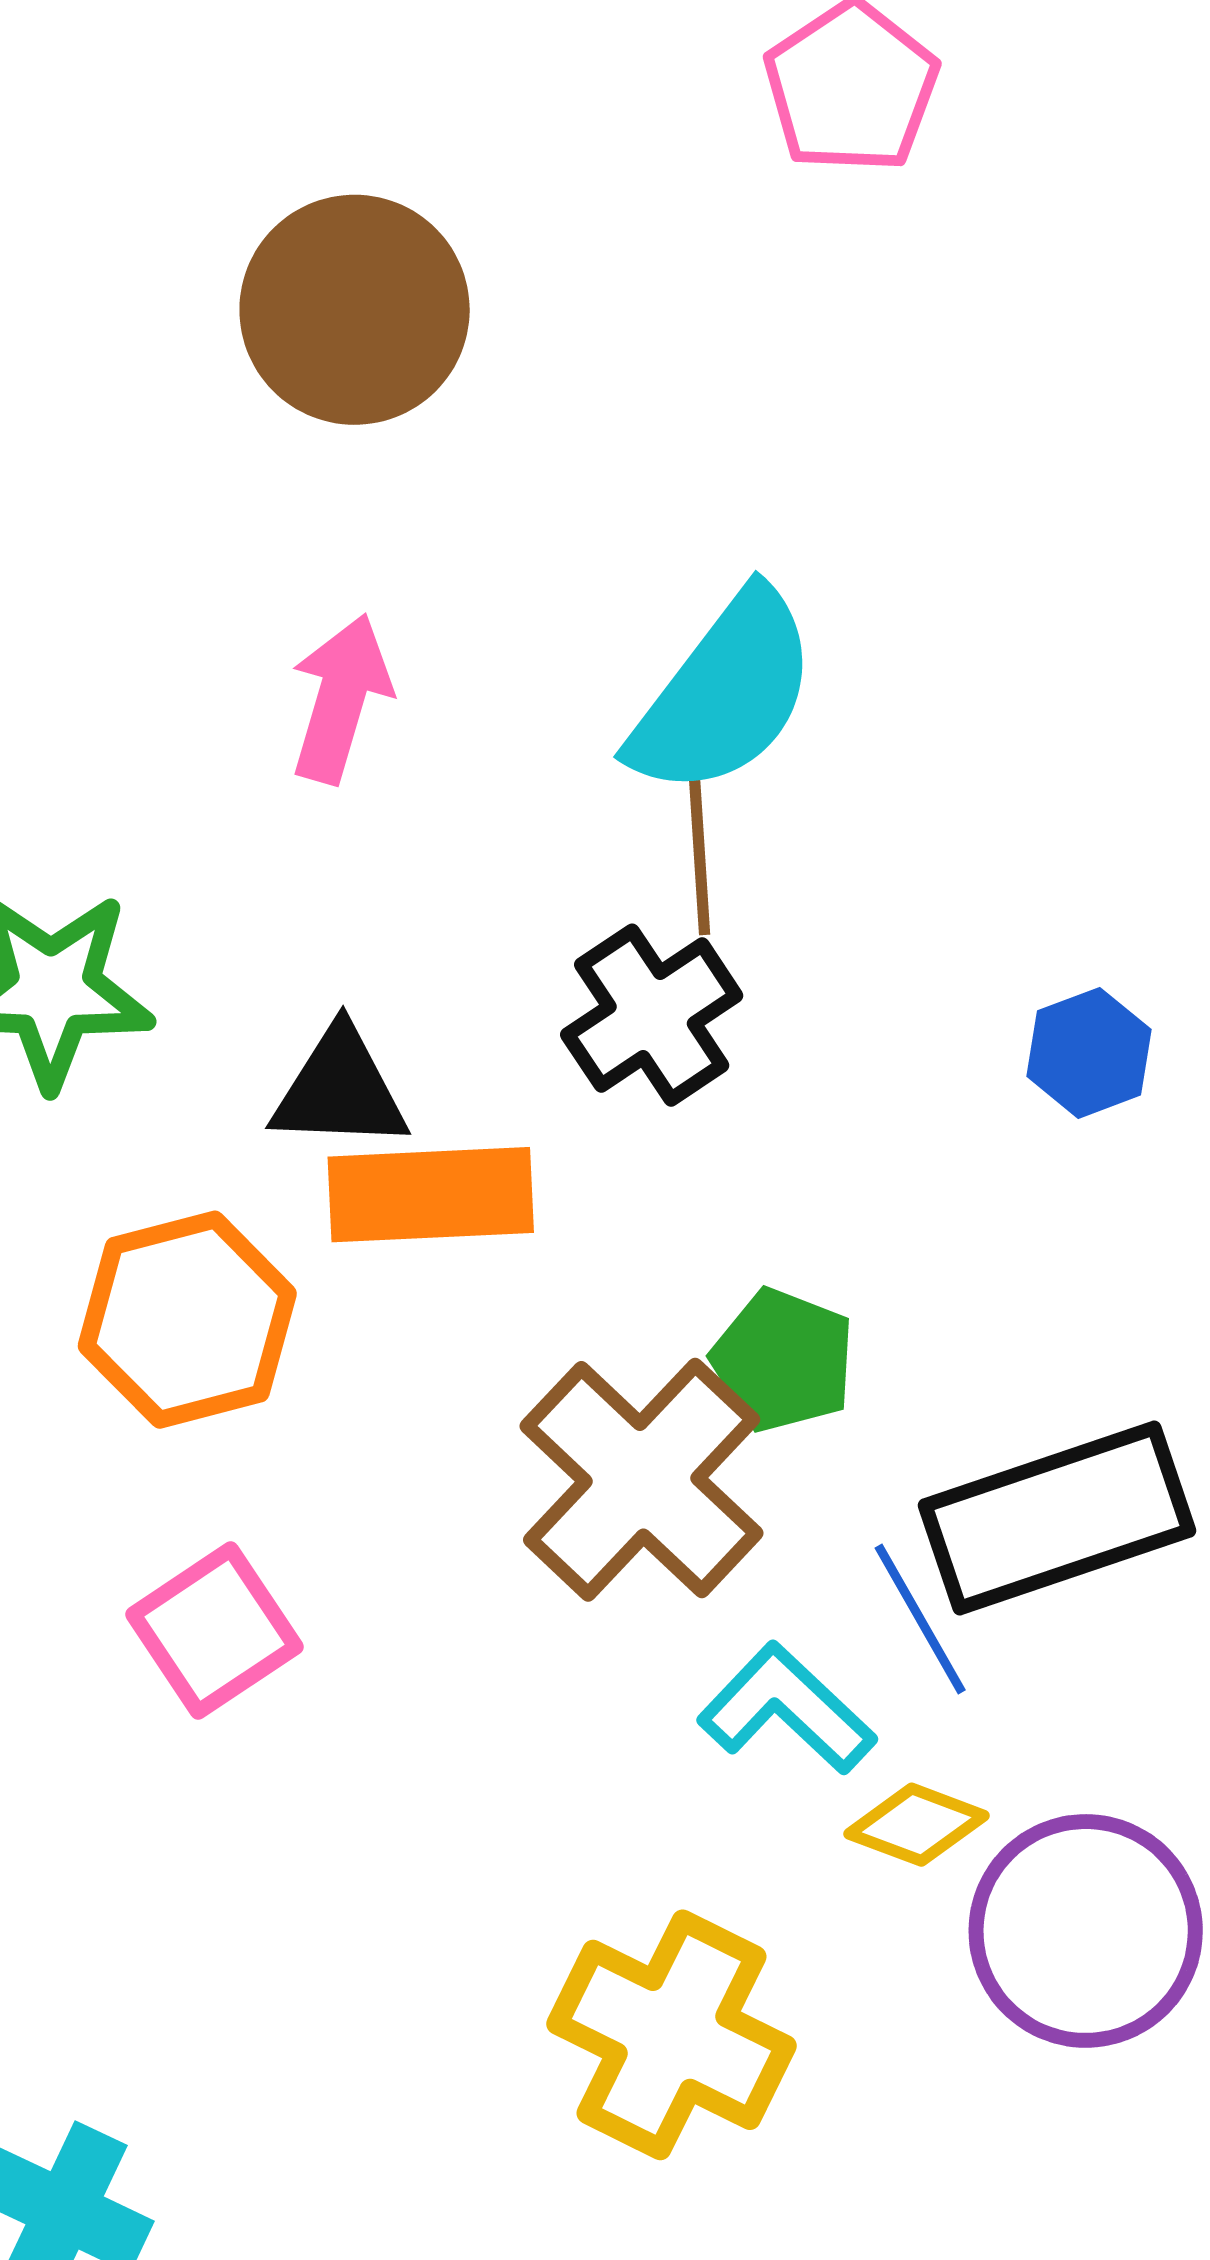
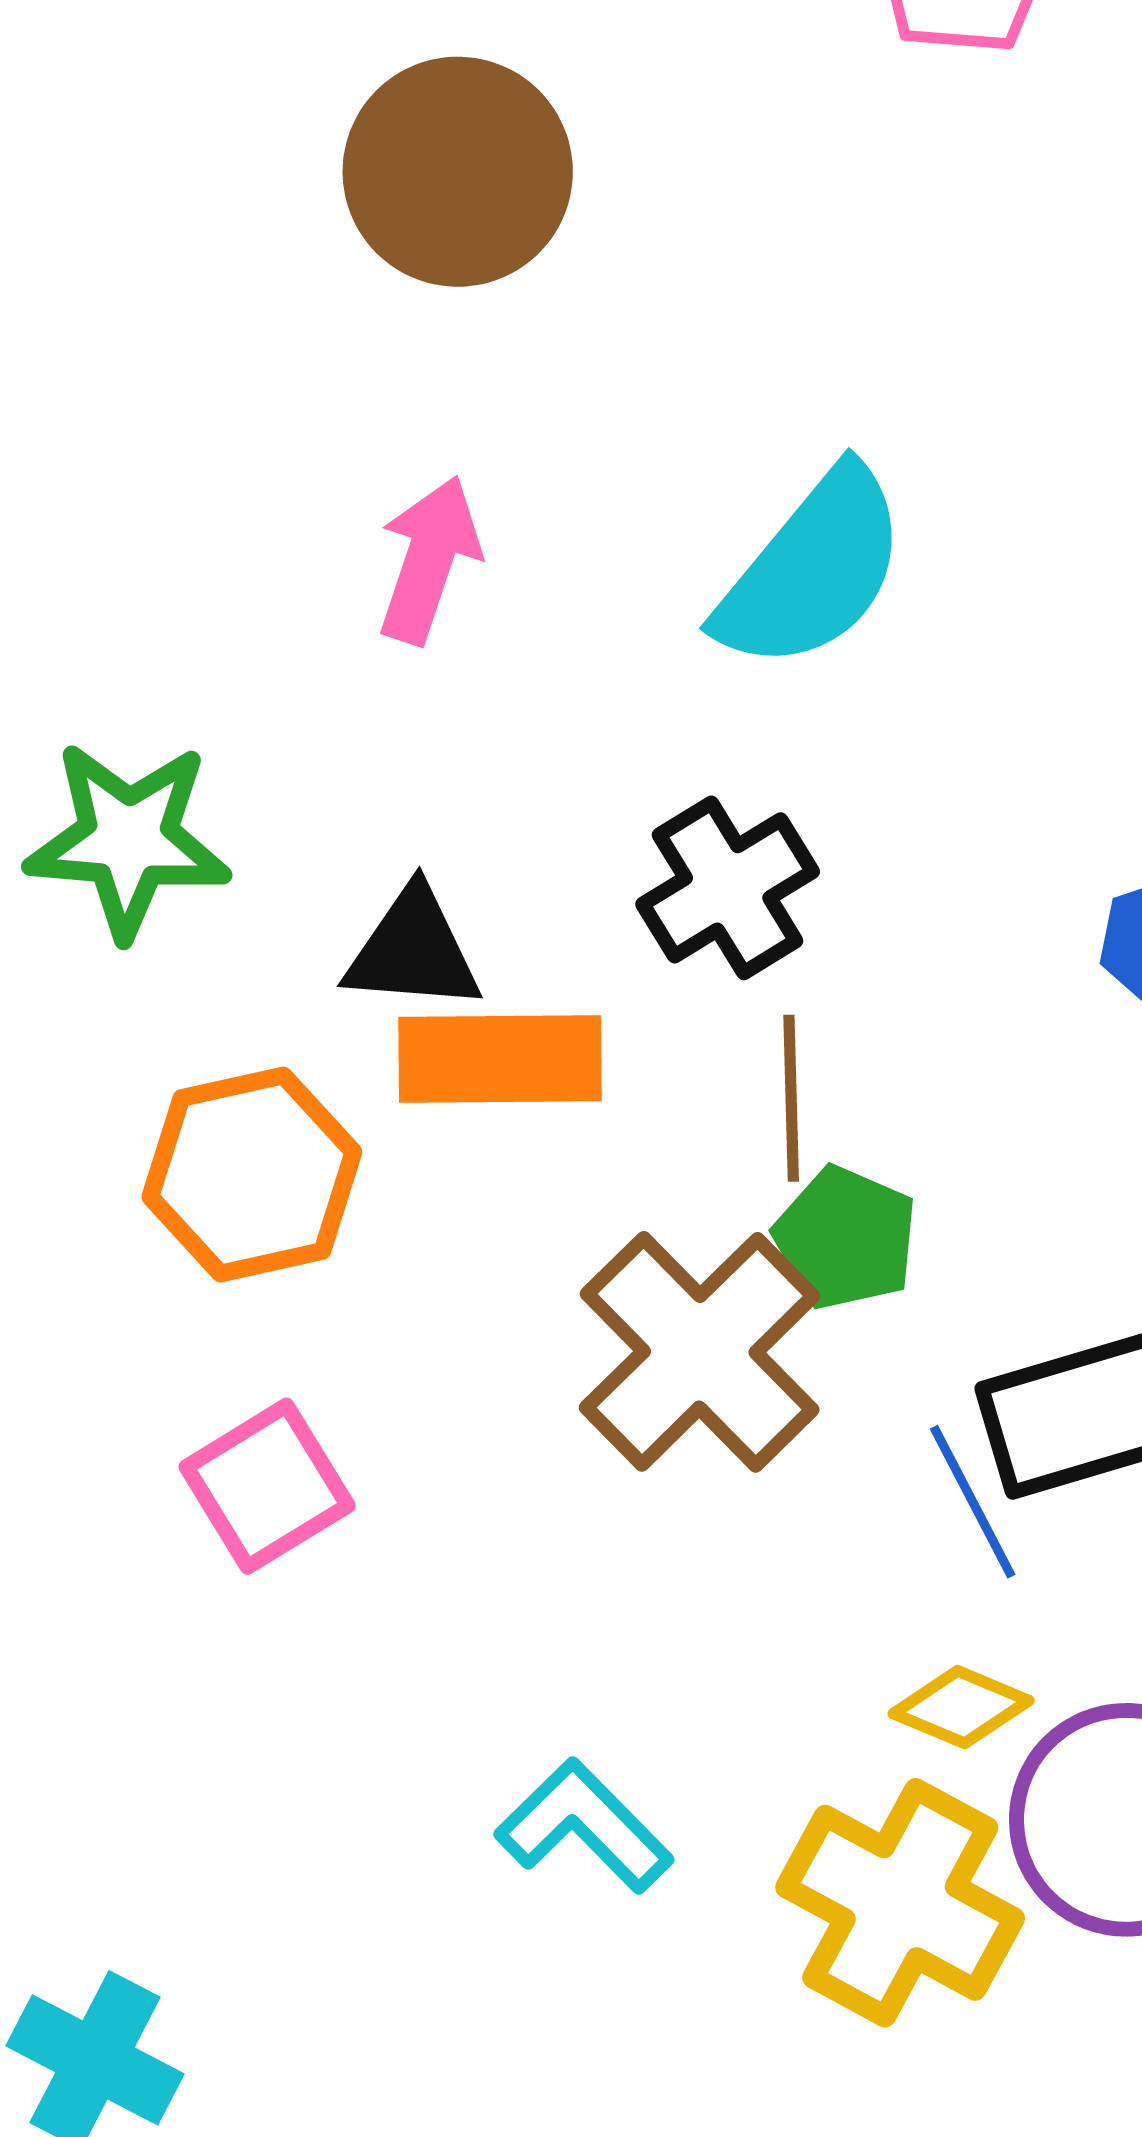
brown line: (699, 852) -> (791, 1098), moved
cyan L-shape: (787, 1709) -> (584, 1826), moved
yellow cross: (671, 2035) -> (900, 1903), moved

